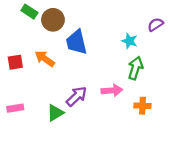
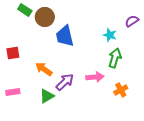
orange arrow: (45, 59) -> (44, 69), moved
orange cross: (142, 106) -> (121, 90), turned -32

